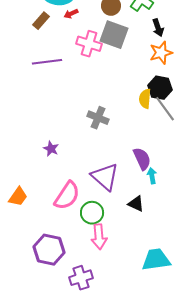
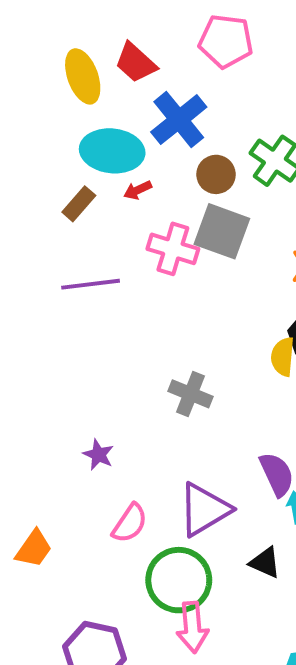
purple triangle: (105, 177) -> (204, 510), turned 48
pink semicircle: (67, 196) -> (130, 523), moved, size x0.7
green circle: (92, 213) -> (179, 580), size x1.4

